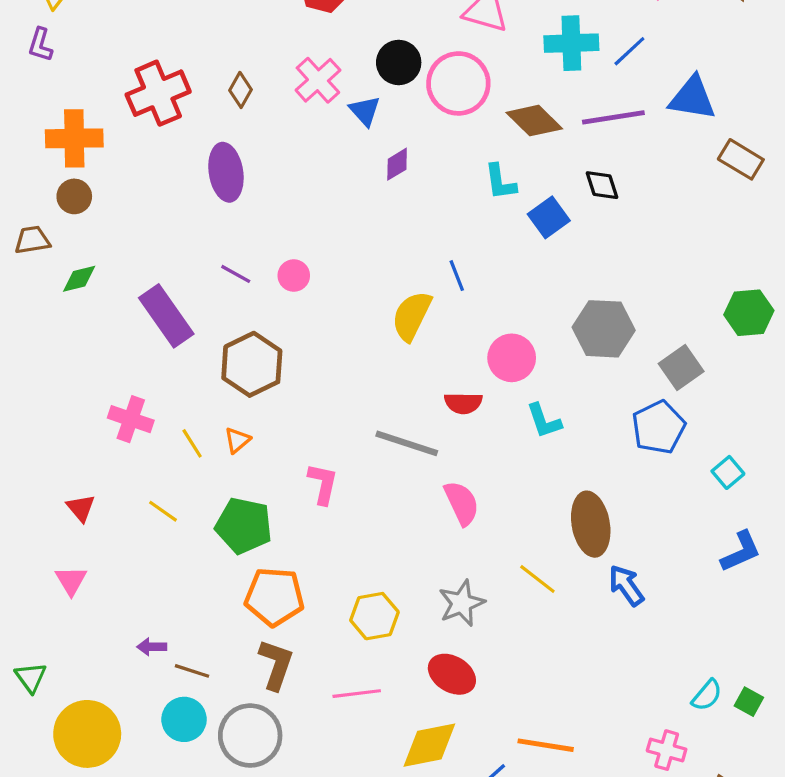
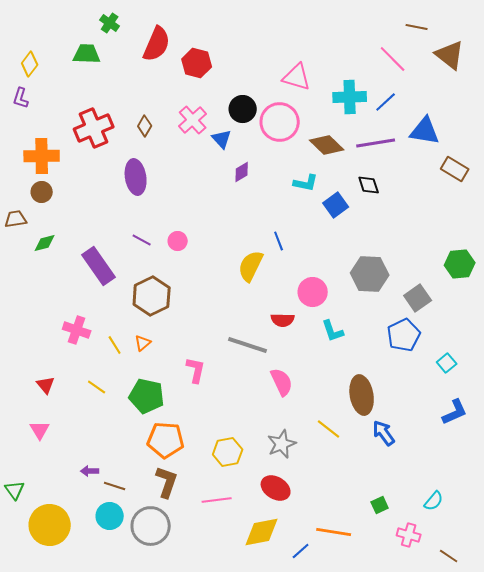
cyan L-shape: (500, 182) -> (306, 183), turned -70
green square: (749, 702) -> (380, 505), moved, turned 36

